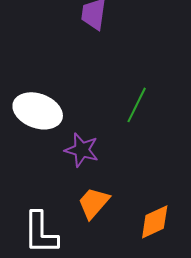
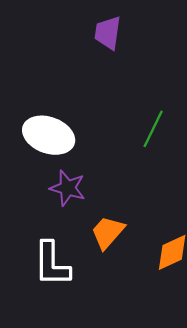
purple star: (82, 150) -> (68, 188), moved

